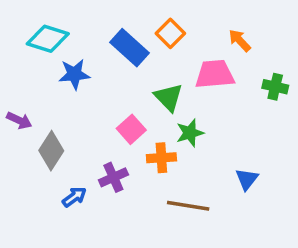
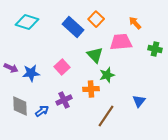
blue star: (74, 74) -> (31, 73), moved
pink square: (131, 129) -> (62, 67), moved
gray diamond: (51, 151) -> (20, 106), moved, turned -35
brown line: (188, 206) -> (106, 116), turned -65

